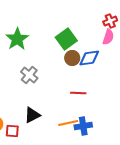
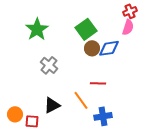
orange line: (68, 123) -> (81, 100), moved, turned 66

